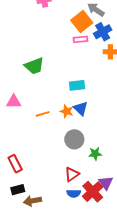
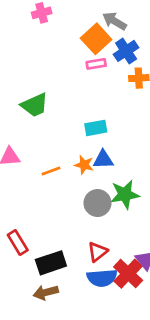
blue triangle: (81, 108) -> (103, 160), turned -42
green star: (95, 154) -> (125, 194), moved, size x1.5
black rectangle: (18, 190) -> (51, 263), moved, size x1.5
blue semicircle: (74, 193) -> (102, 278), size x1.5

